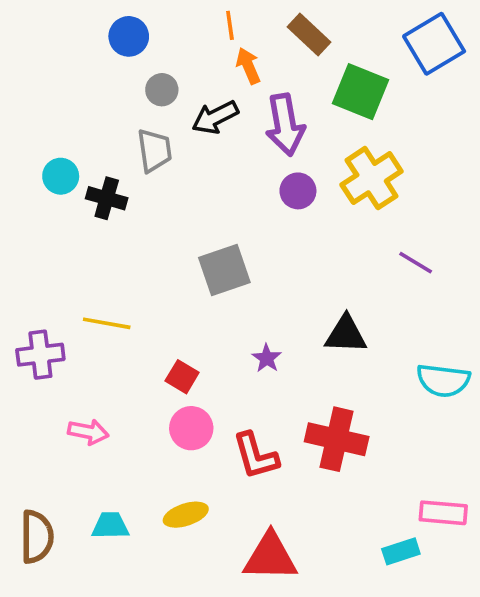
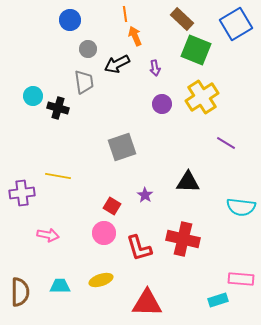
brown rectangle: (309, 35) -> (182, 19), moved
purple arrow: (285, 125) -> (155, 68), size x0.5
red square: (182, 377) -> (112, 206), moved

